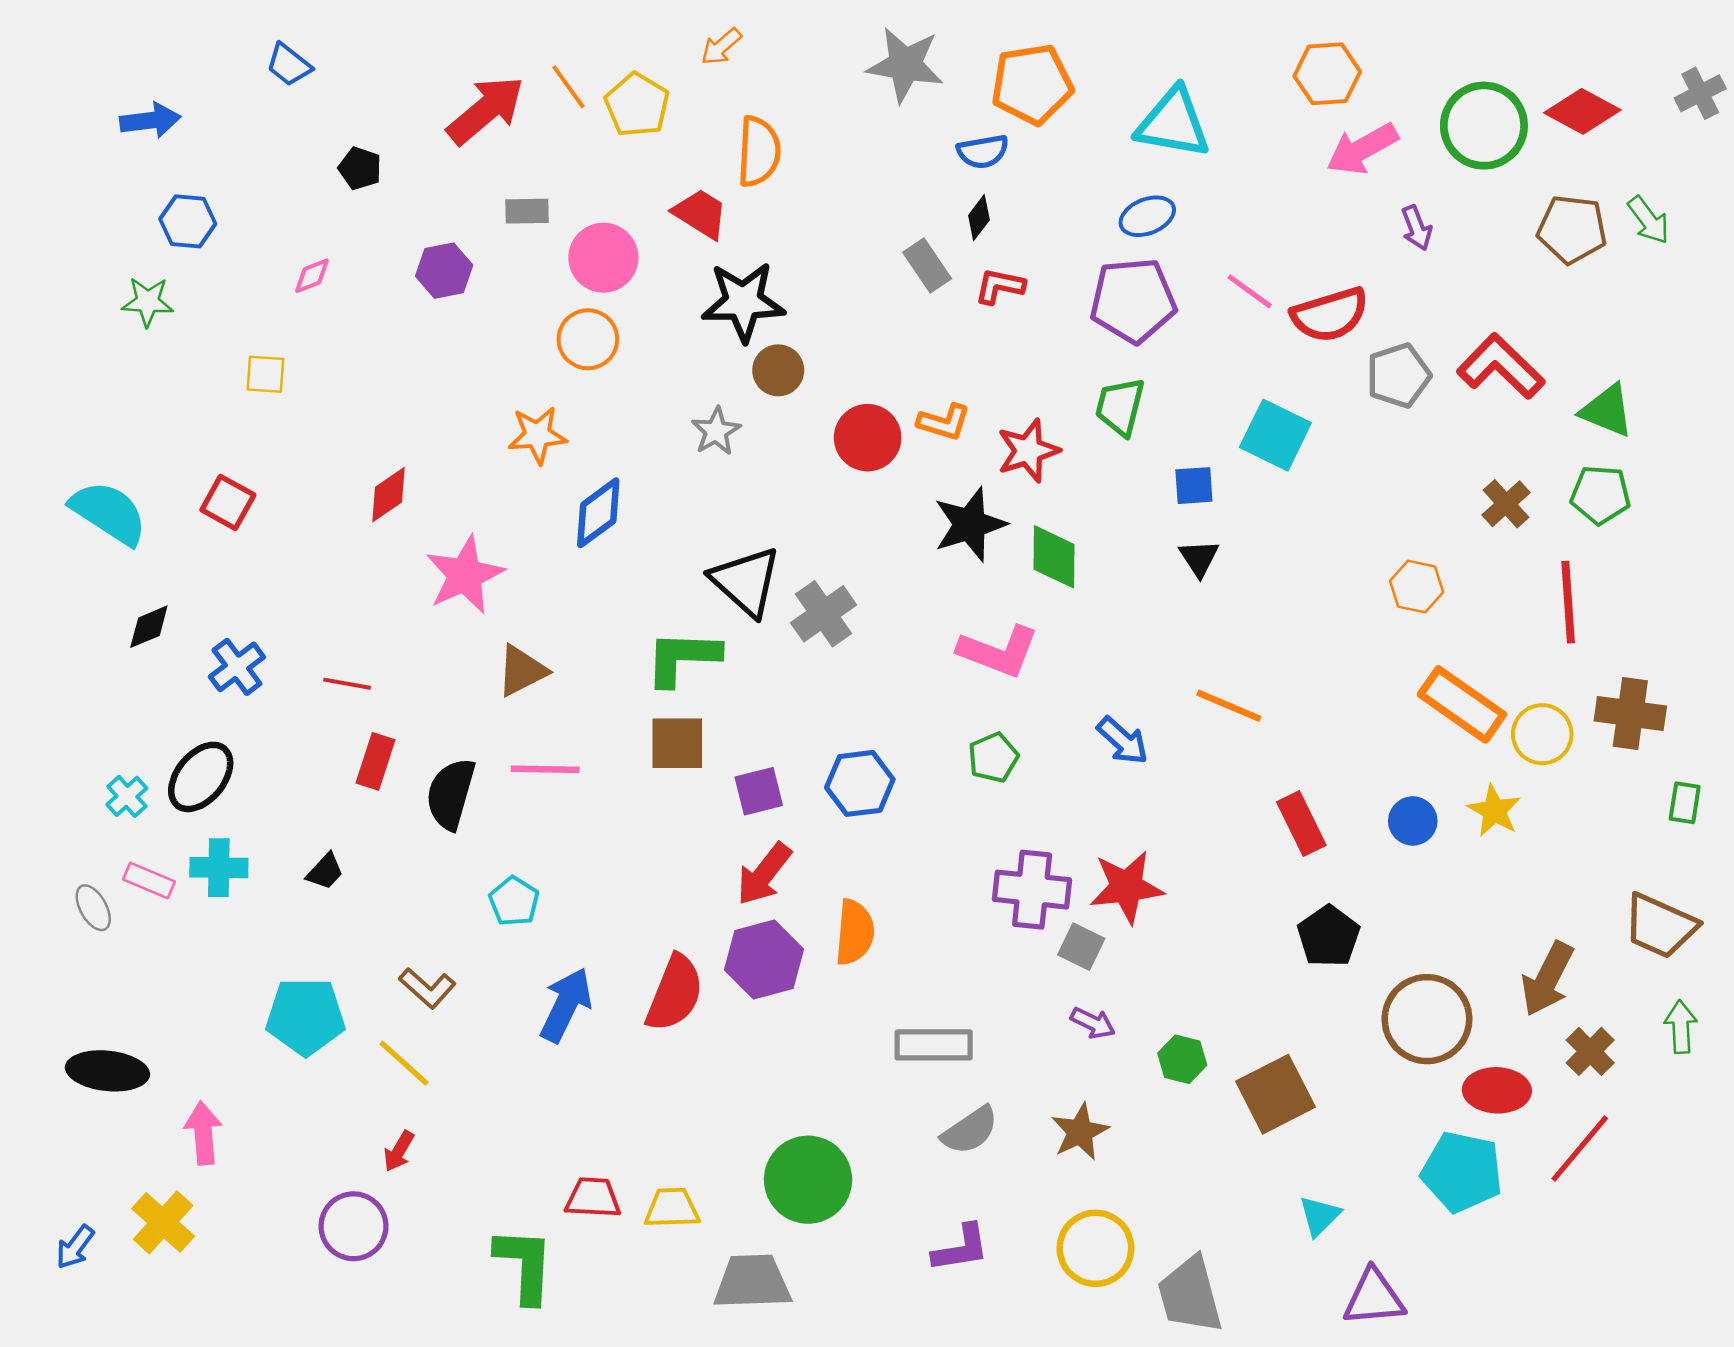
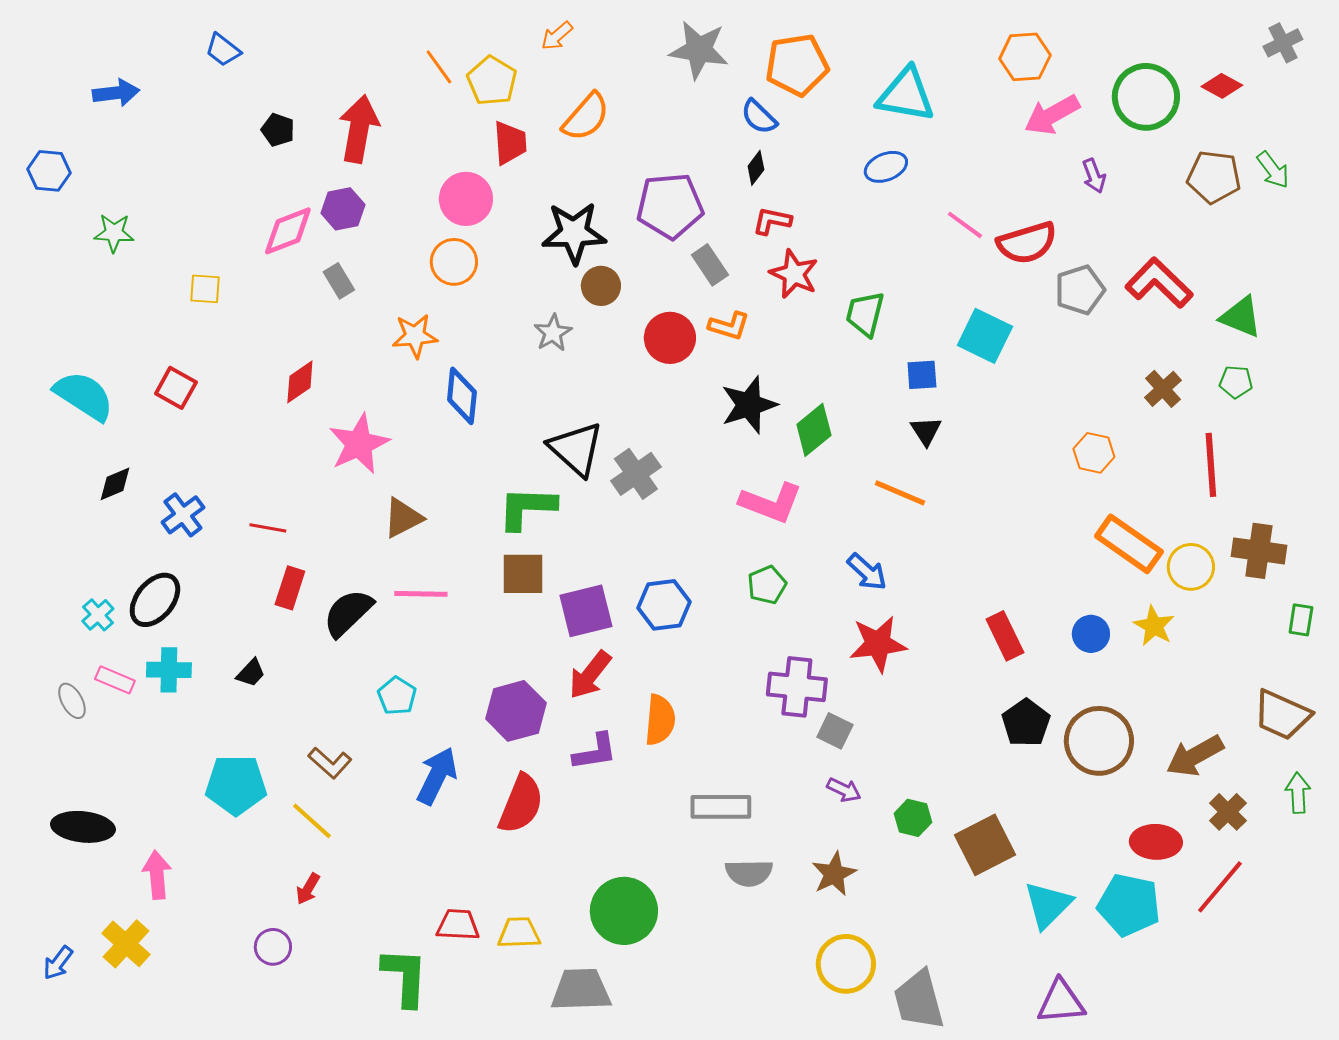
gray cross: (1700, 93) -> (1283, 43), moved
red arrow: (486, 110) -> (359, 129), moved, turned -40
red diamond: (1582, 111) -> (1222, 86), size x0.7
orange semicircle: (759, 151) -> (586, 117), turned 38
blue semicircle: (983, 151) -> (759, 117), turned 54
gray rectangle: (527, 211) -> (339, 281), moved, turned 60
red trapezoid: (701, 214) -> (510, 143), moved, turned 54
blue hexagon: (188, 221) -> (49, 171), moved
gray rectangle: (927, 265) -> (710, 265), moved
pink diamond: (312, 276) -> (288, 231), moved, size x1.8
purple pentagon: (1133, 300) -> (670, 206), moved
red star: (1028, 451) -> (794, 274), moved, turned -30
green pentagon: (1600, 495) -> (1236, 382), size x0.7
blue diamond: (598, 513) -> (462, 396), turned -48
green diamond: (1054, 557) -> (814, 430), turned 50
orange line: (1229, 706) -> (900, 493), moved
purple square: (759, 791) -> (586, 611), size x1.4
black semicircle: (451, 794) -> (348, 613), turned 30
red star: (1127, 887) -> (878, 644), moved
purple hexagon: (764, 960) -> (516, 711), moved
brown arrow: (1547, 979) -> (1195, 756), turned 34
red semicircle: (675, 993) -> (521, 804), moved
brown circle: (1427, 1019) -> (1099, 741), moved
gray semicircle: (970, 1130) -> (749, 873), turned 33
cyan triangle: (1320, 1216) -> (1048, 905), moved, size x1.5
purple circle: (354, 1226) -> (273, 947), size x0.7
purple L-shape: (961, 1248) -> (595, 752), moved

